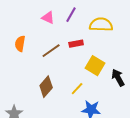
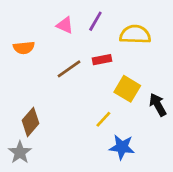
orange semicircle: (20, 44) -> (24, 48), moved, turned -105
brown diamond: (46, 87) -> (30, 122), moved

